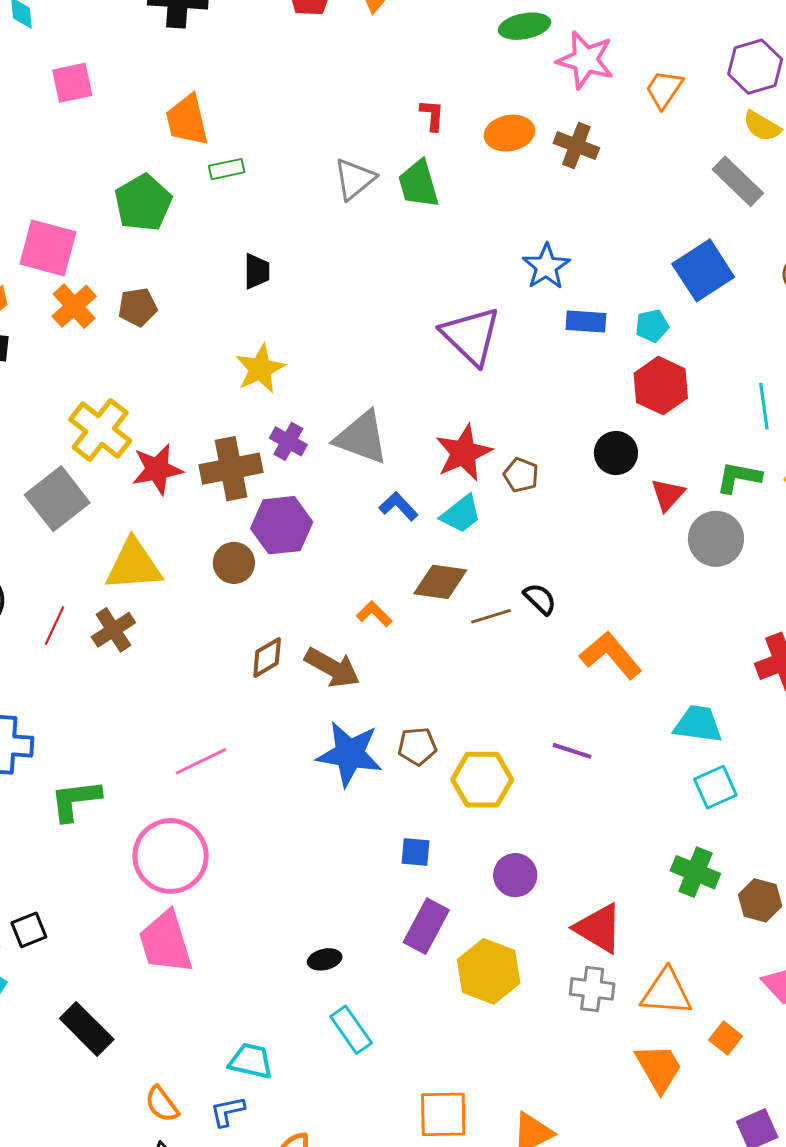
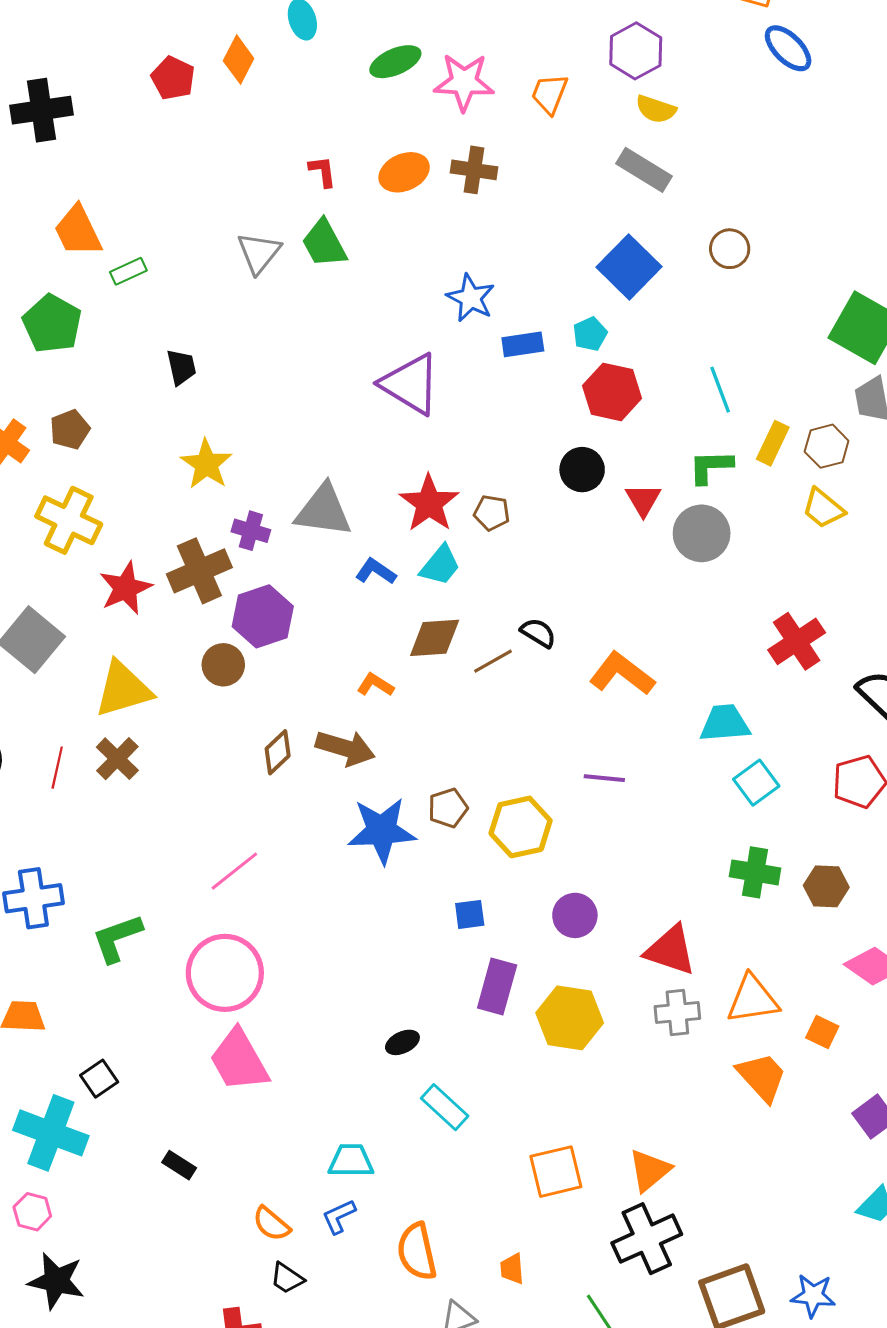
yellow cross: (100, 430) -> (69, 520), moved
black rectangle: (87, 1029) -> (179, 1165), size x0.6

